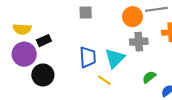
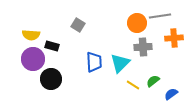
gray square: (86, 12) -> (78, 25), moved, turned 32
black rectangle: (44, 41) -> (52, 46), turned 40
yellow line: (104, 80) -> (133, 85), moved

